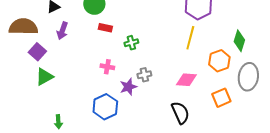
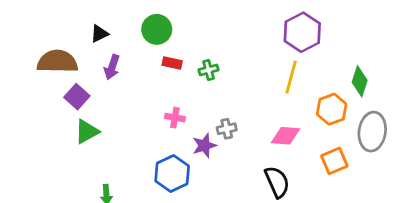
green cross: (131, 43) -> (209, 70), moved

